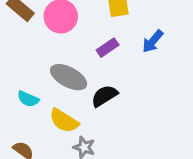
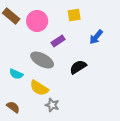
purple rectangle: (108, 48) -> (58, 41), moved
black semicircle: (104, 96) -> (78, 67), moved

